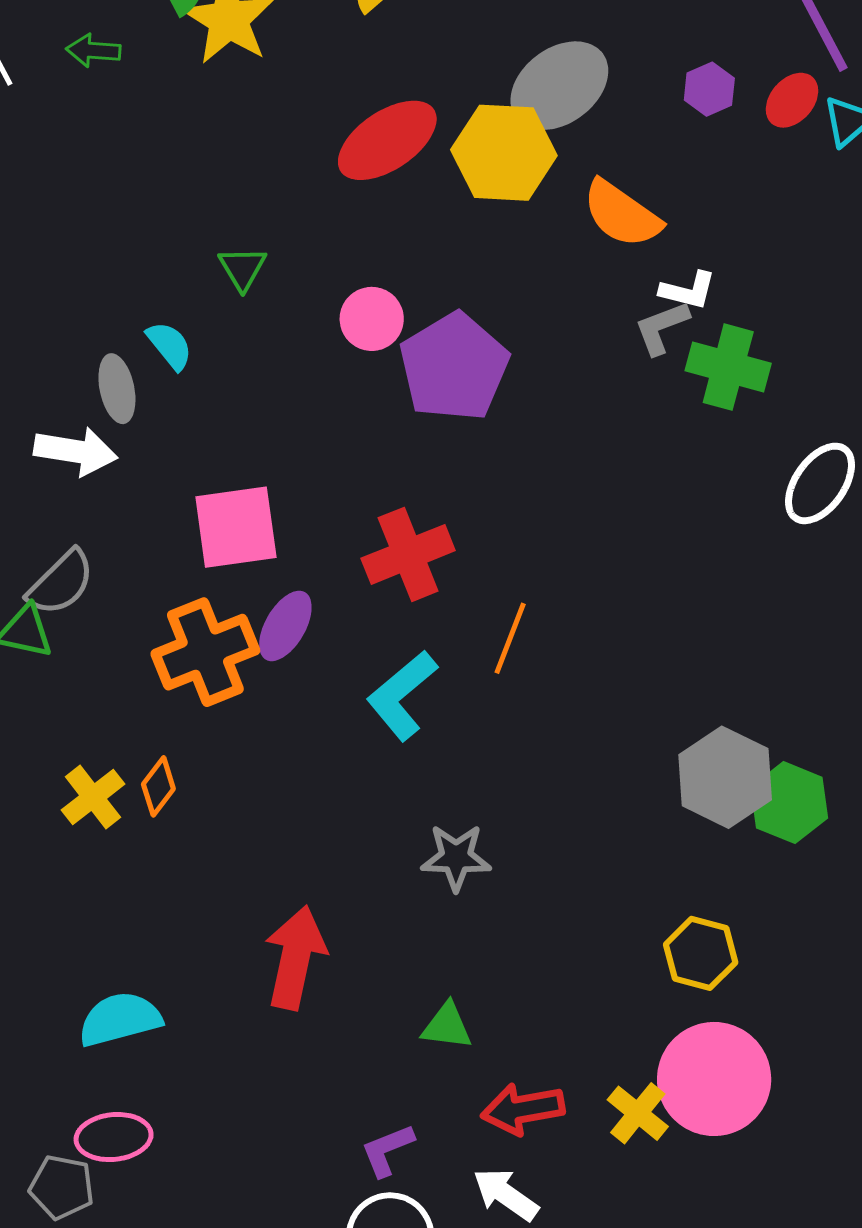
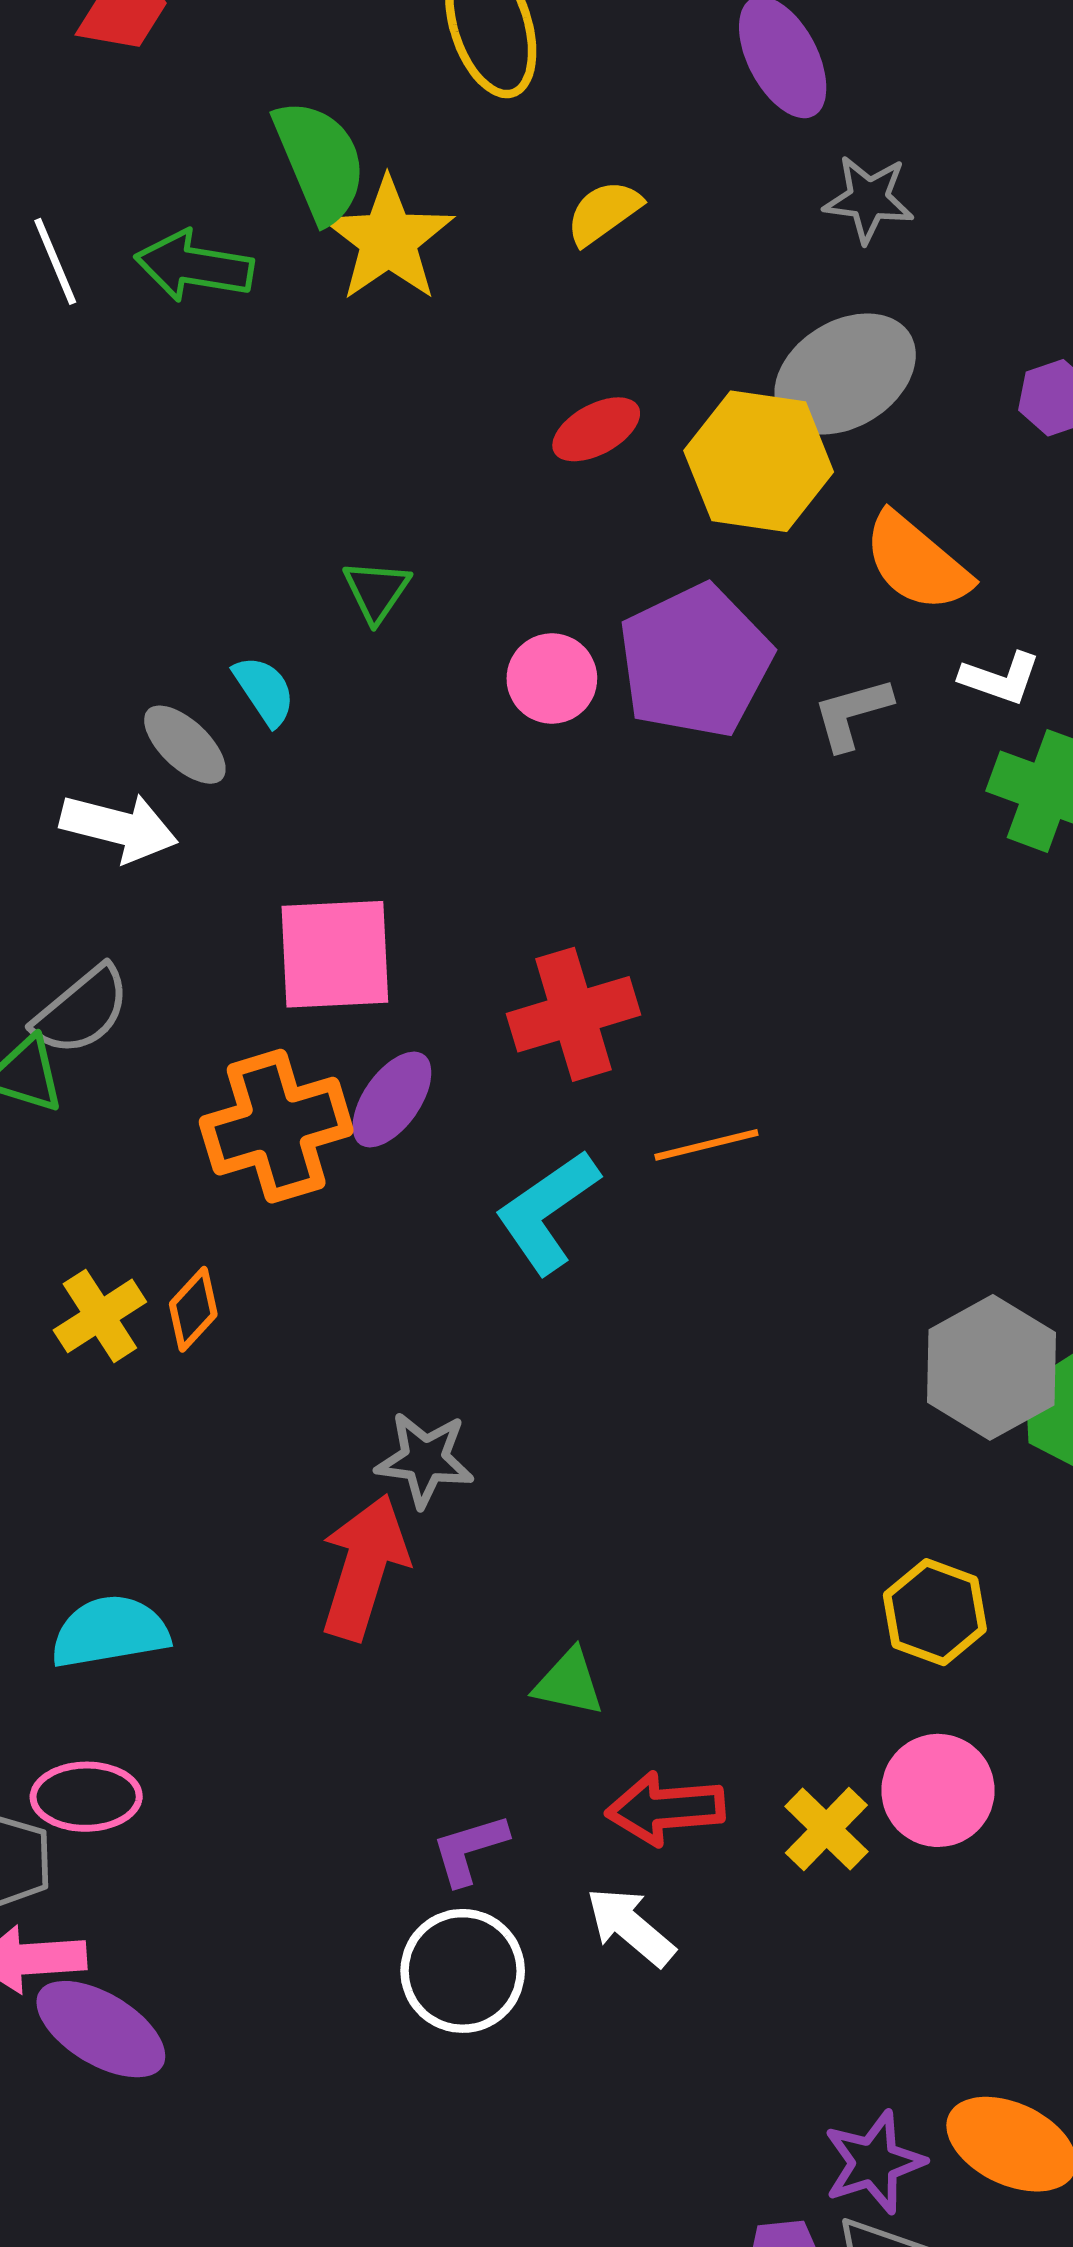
green arrow: (93, 51) -> (194, 266), size x1.5
red ellipse: (387, 140) -> (596, 429), size x0.6
gray L-shape: (662, 328) -> (852, 714), moved
purple pentagon: (454, 367) -> (695, 661), moved
gray ellipse: (117, 389) -> (185, 745), turned -40
orange line: (510, 638) -> (706, 1145), turned 50
gray star: (456, 857) -> (425, 1459), moved
pink circle: (714, 1079) -> (938, 1790), size x0.7

